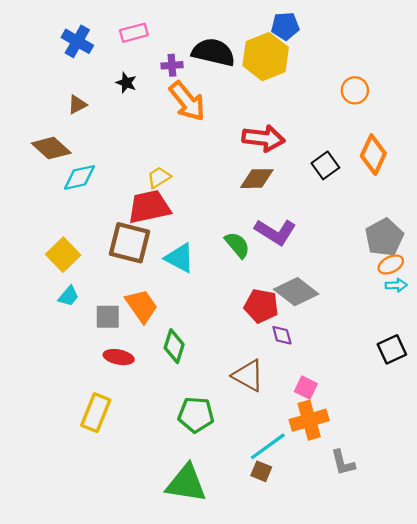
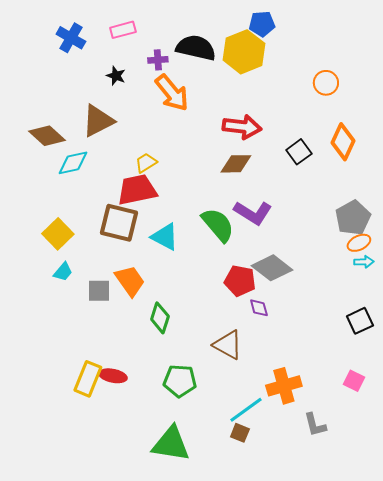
brown triangle: (77, 104) -> (98, 121), moved, size x1.8
green semicircle: (237, 245) -> (218, 225), size x1.4
red ellipse: (119, 357) -> (113, 376), moved
pink square: (306, 388) -> (354, 381), moved

